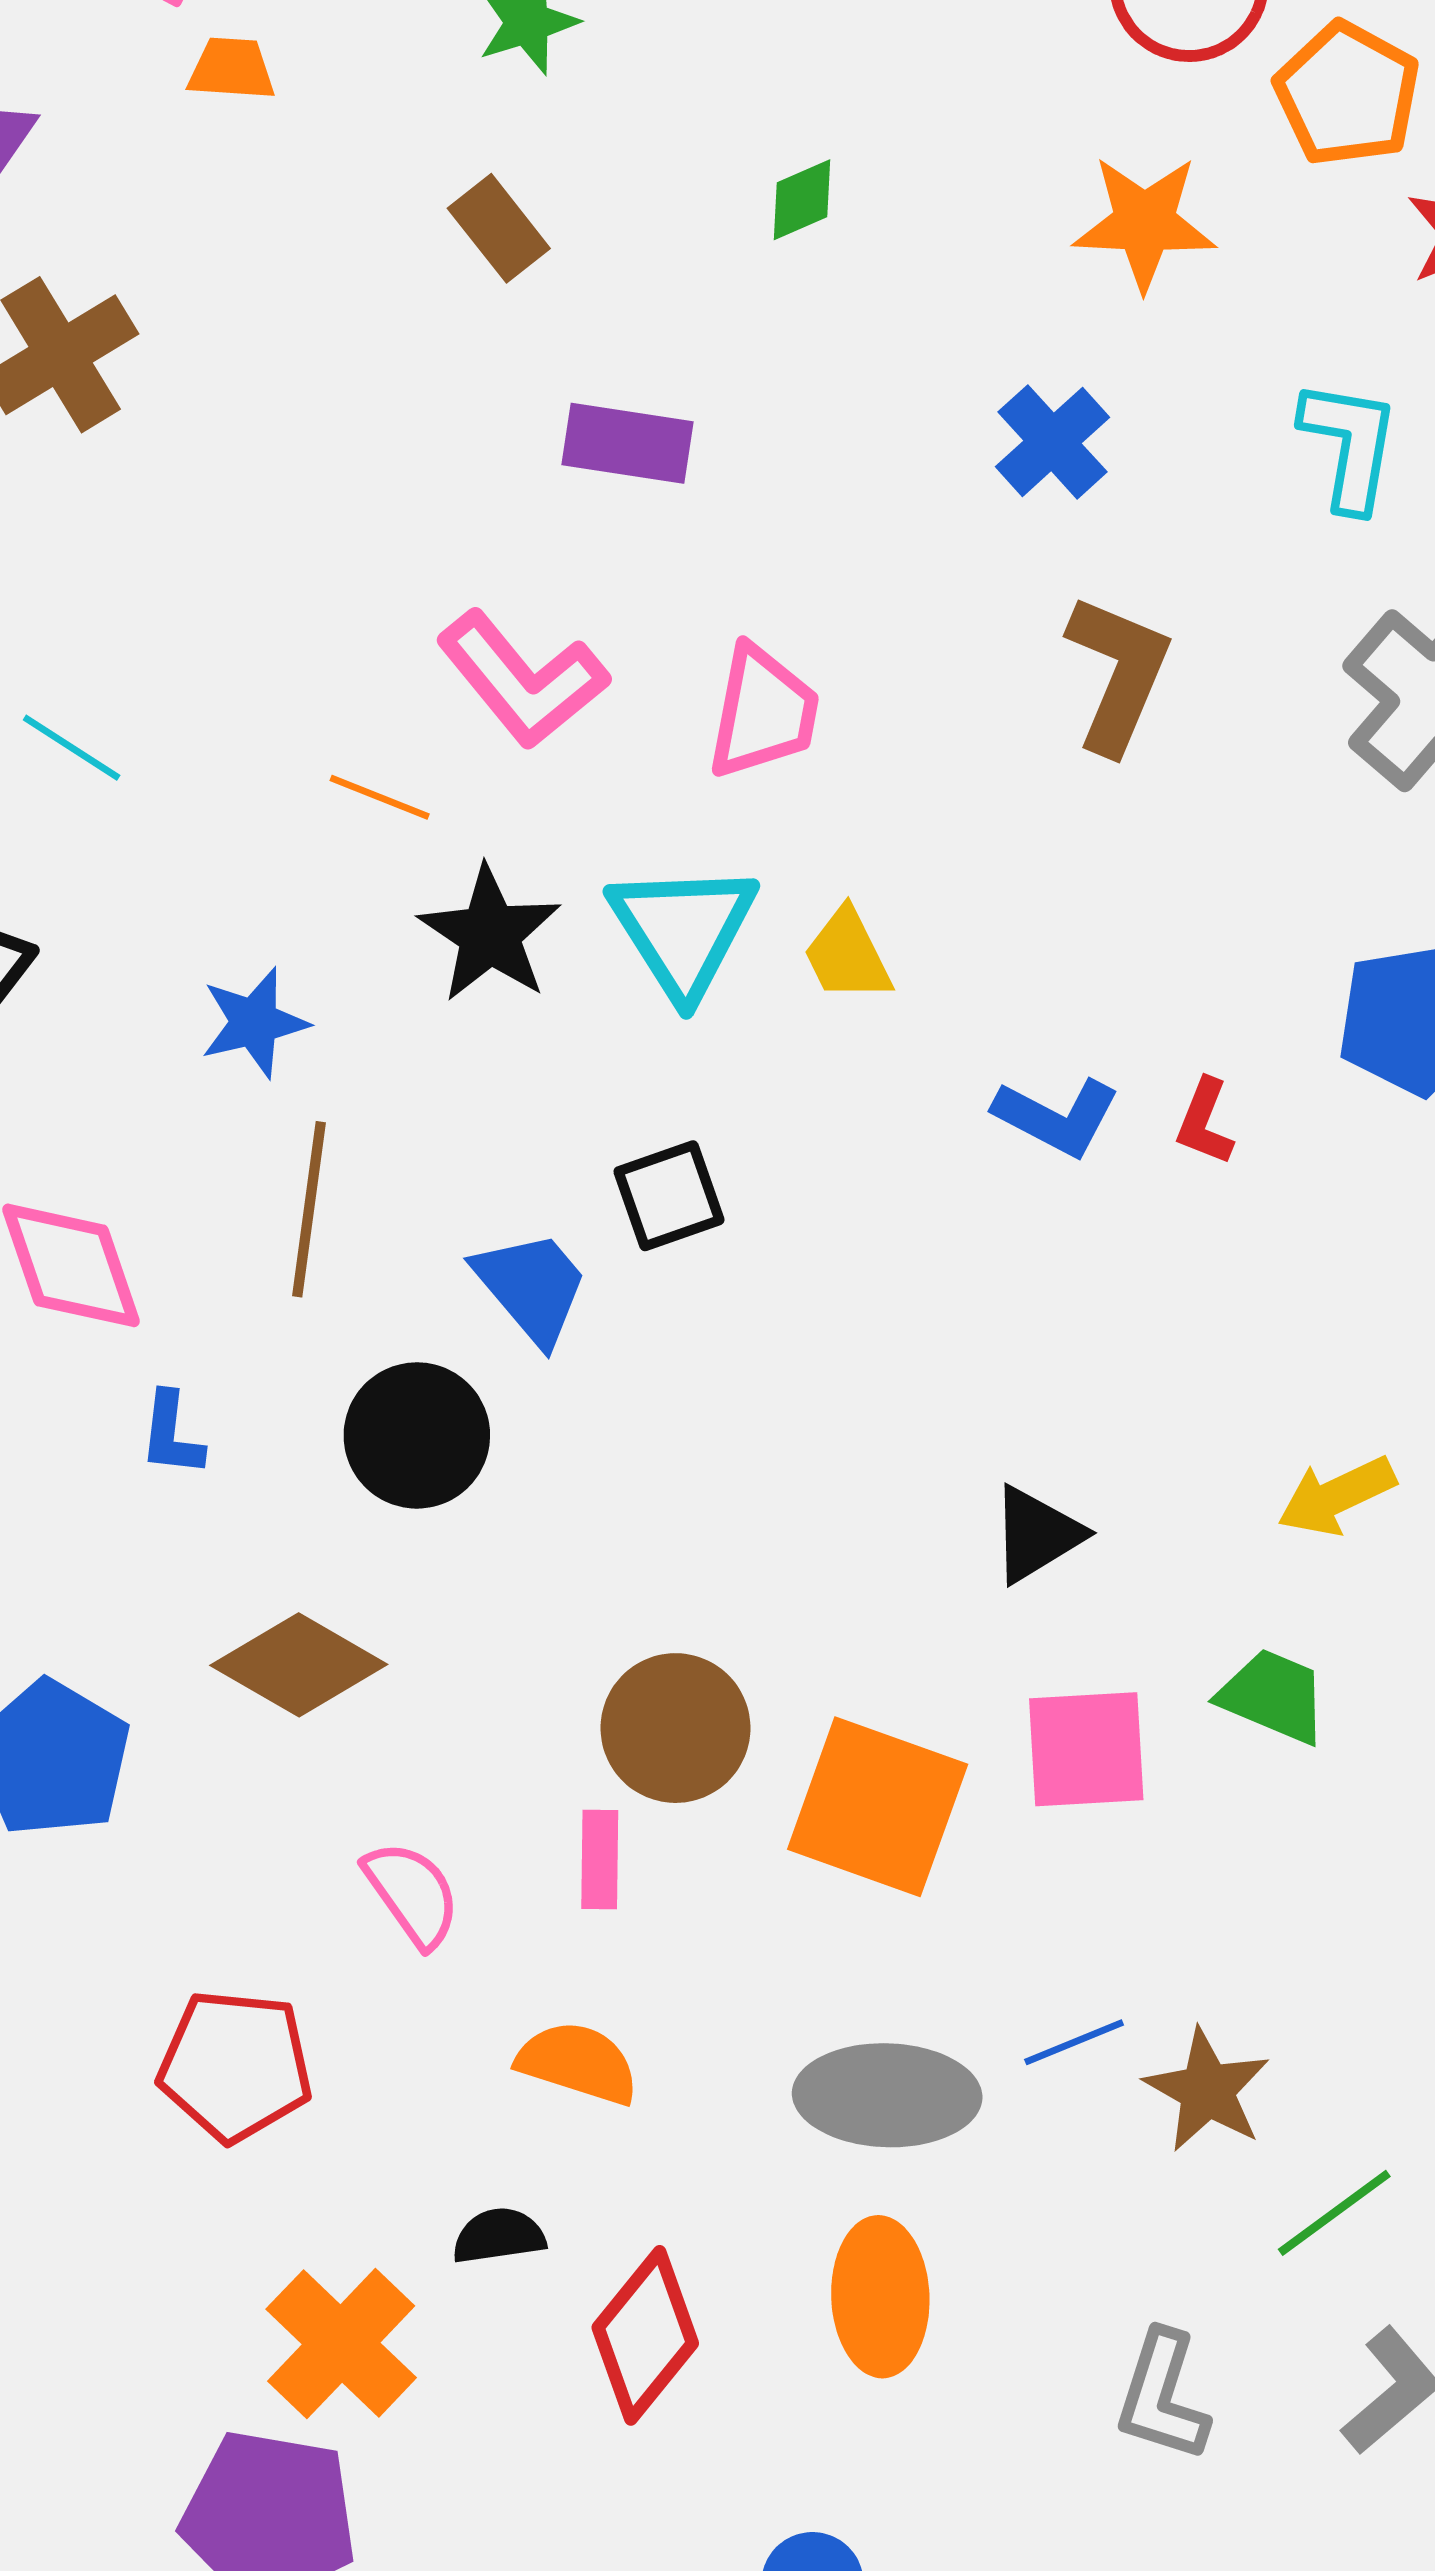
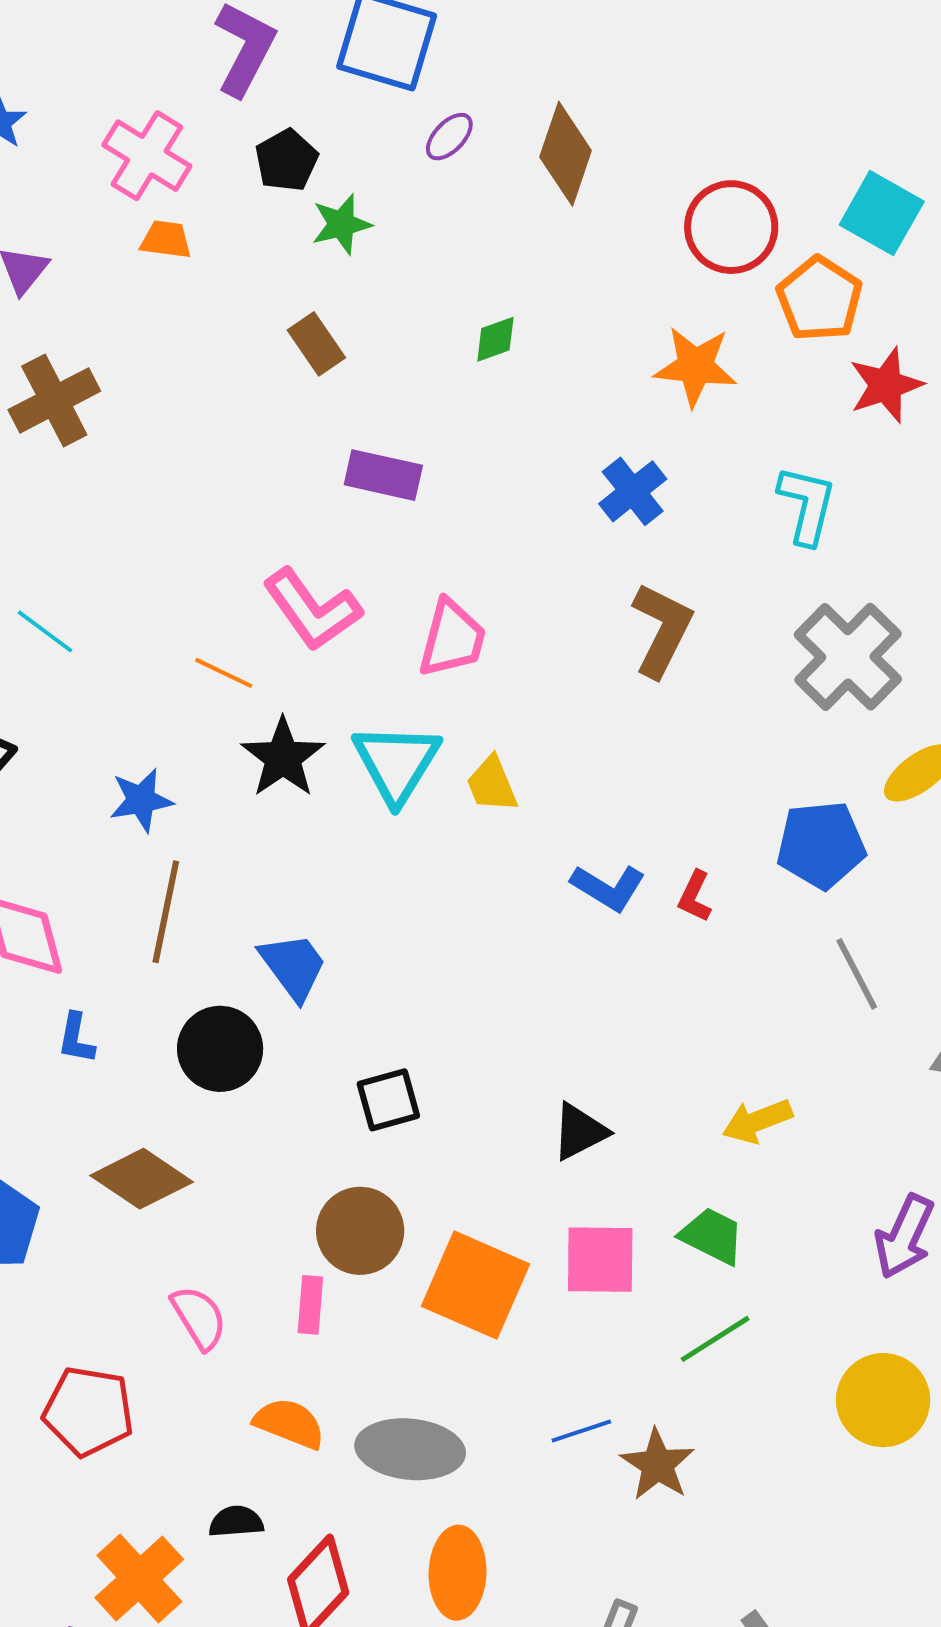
black square: (669, 1196) -> (388, 1100), moved
gray ellipse: (887, 2095) -> (410, 1449), moved
green line: (1334, 2213) -> (715, 1339), moved

